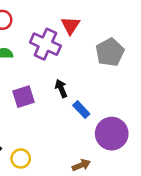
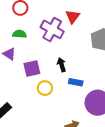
blue rectangle: (81, 110) -> (76, 82), turned -40
yellow circle: (21, 158) -> (45, 88), moved

